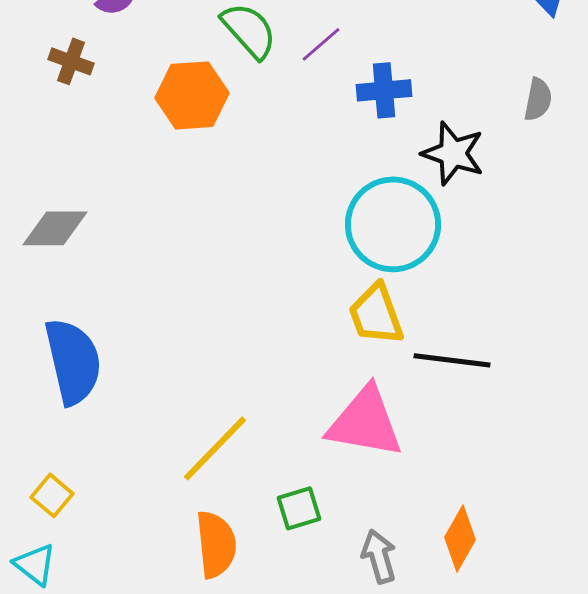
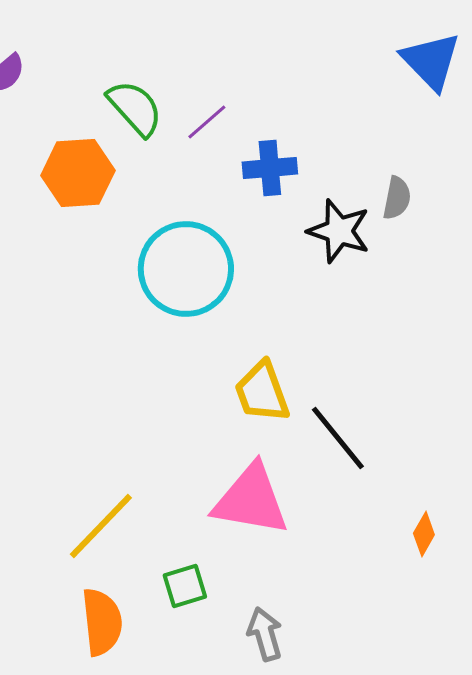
gray semicircle: (538, 99) -> (397, 198), moved
cyan circle: (393, 224) -> (186, 269), moved
black line: (452, 360) -> (338, 438), turned 44
orange diamond: (460, 538) -> (424, 534), moved, size x0.7

